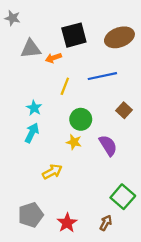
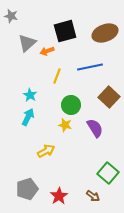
gray triangle: (31, 49) -> (27, 43), turned -36
brown square: (124, 110) -> (109, 97), size x1.5
brown arrow: (106, 223) -> (93, 196), turned 96

